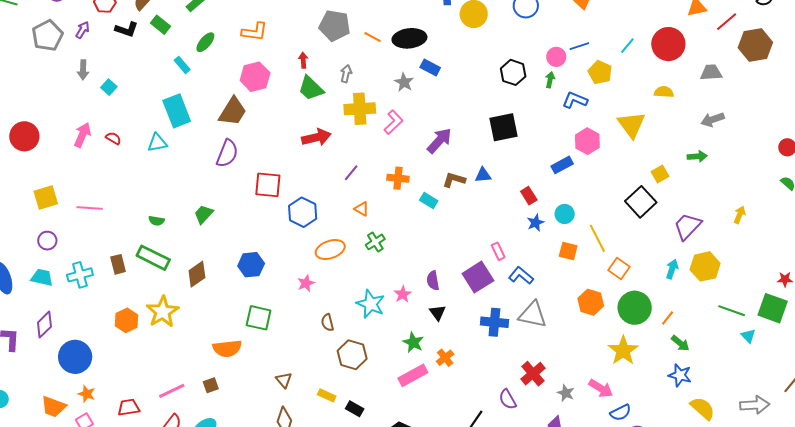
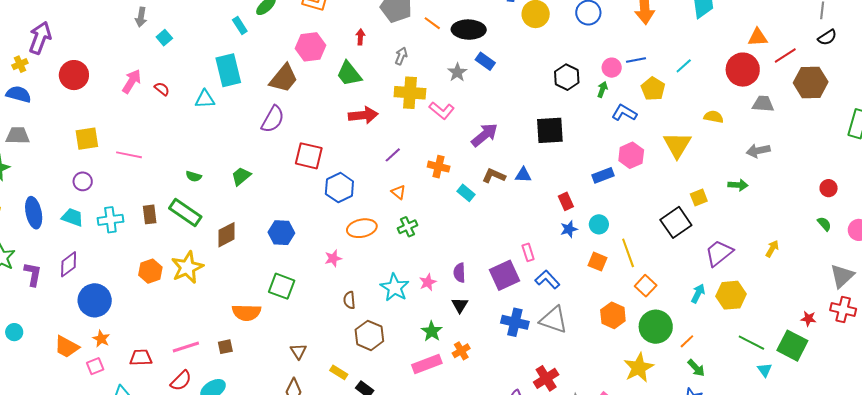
red circle: (668, 44) -> (743, 70), moved
green trapezoid: (311, 88) -> (349, 74), moved
pink L-shape: (394, 122) -> (442, 110), turned 75

